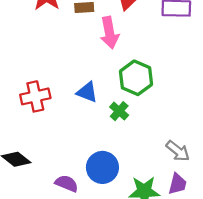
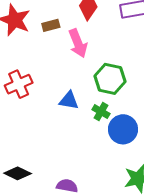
red cross: (35, 96) -> (19, 84), moved
blue circle: (102, 167) -> (123, 129), moved

